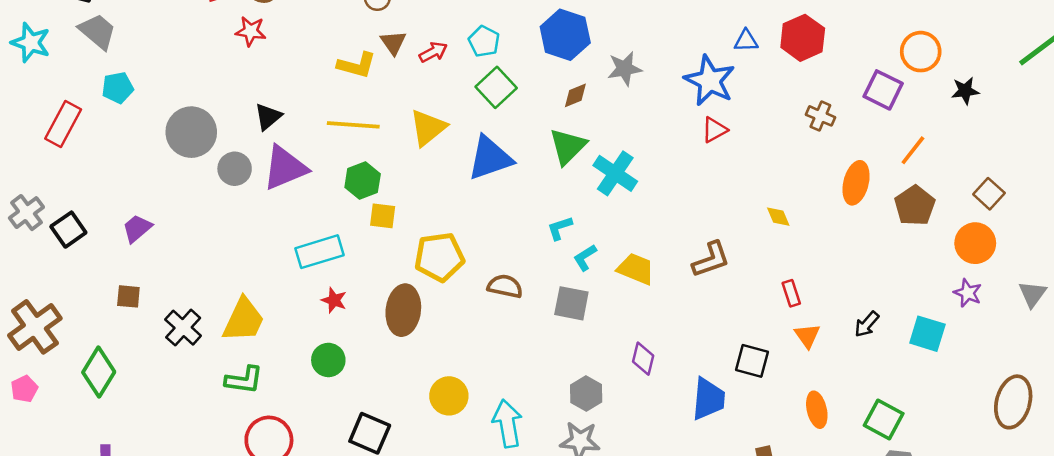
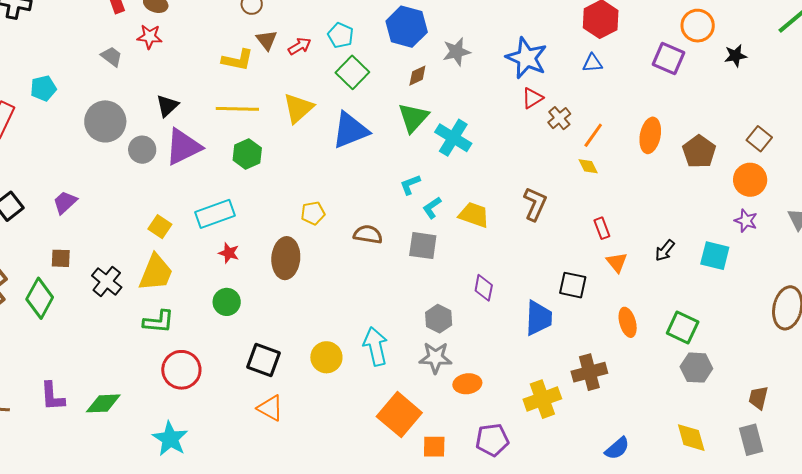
gray trapezoid: (98, 31) -> (112, 57), moved, size x0.7
blue triangle: (746, 41) -> (592, 63), moved
brown cross: (820, 116) -> (559, 118), moved, turned 30
orange line: (913, 150) -> (593, 135), moved
yellow square: (383, 216) -> (160, 227), moved, turned 30
yellow pentagon: (439, 257) -> (313, 213), size x0.6
brown L-shape: (711, 259) -> (535, 204), turned -44
green diamond: (99, 372) -> (40, 298), moved
yellow circle: (449, 396) -> (326, 357), moved

